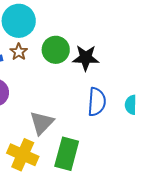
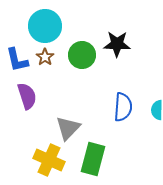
black star: (86, 58) -> (117, 44), moved

